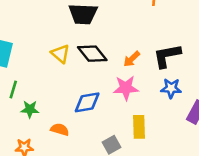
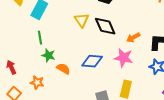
green line: (13, 89) -> (40, 38), turned -40
orange semicircle: (60, 129) -> (63, 69), moved

